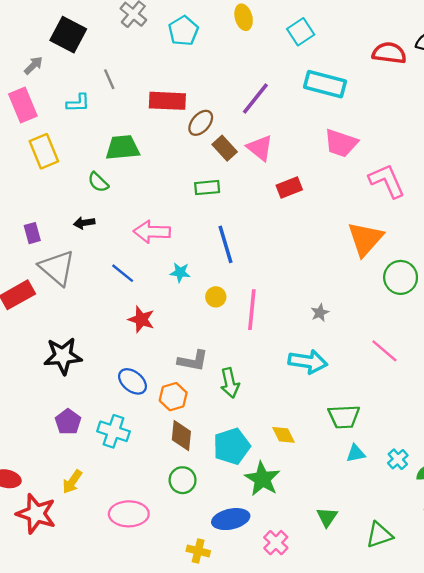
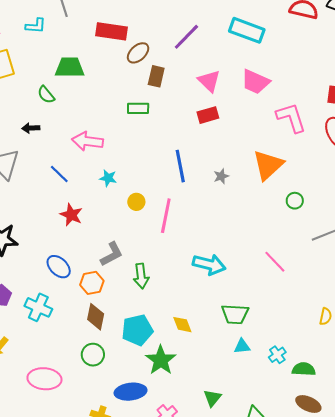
brown rectangle: (225, 148) -> (156, 76), turned 50
pink triangle: (260, 148) -> (209, 81), moved
blue line: (225, 244) -> (180, 166), moved
green circle: (401, 277) -> (295, 201), size x0.6
gray star: (320, 313) -> (221, 176), moved
gray L-shape: (193, 361) -> (112, 254), turned -44

